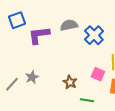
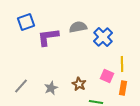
gray star: (32, 77) -> (51, 88), moved

